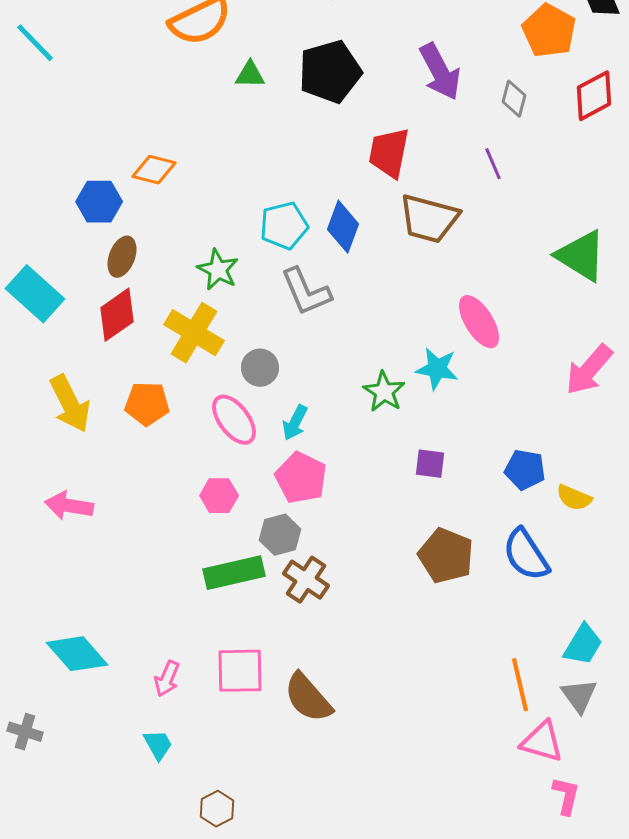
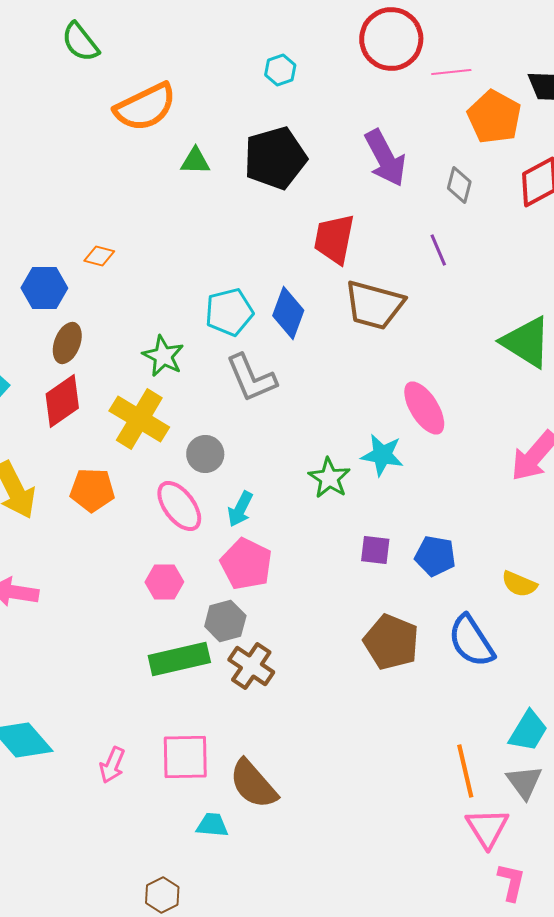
orange diamond: (154, 170) -> (99, 256), size x0.7
blue pentagon: (525, 470) -> (435, 556), moved
pink triangle: (542, 742) -> (487, 828), turned 42
cyan trapezoid: (158, 745) -> (212, 825), moved, turned -56

